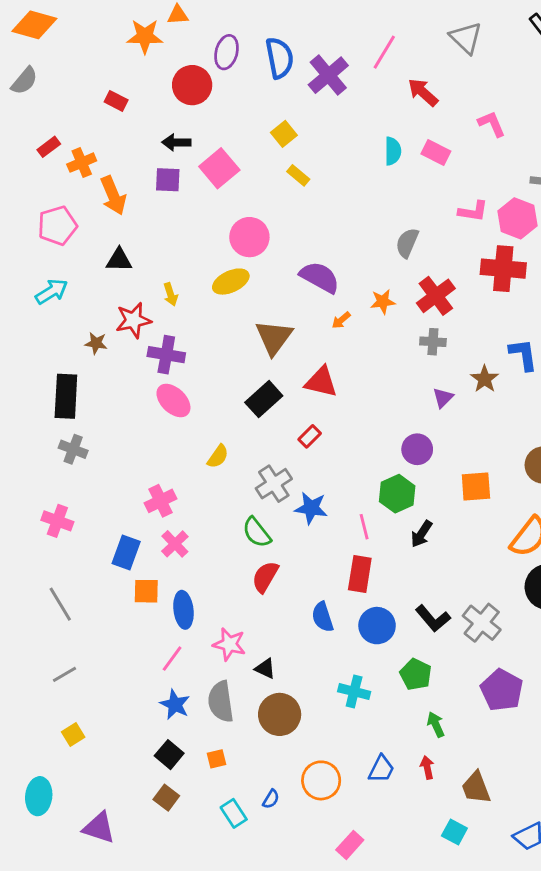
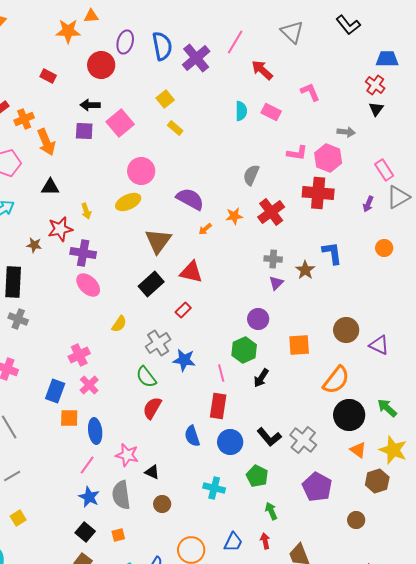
gray cross: (433, 342) -> (273, 259), moved
brown circle: (280, 714) -> (162, 504), size x0.6

